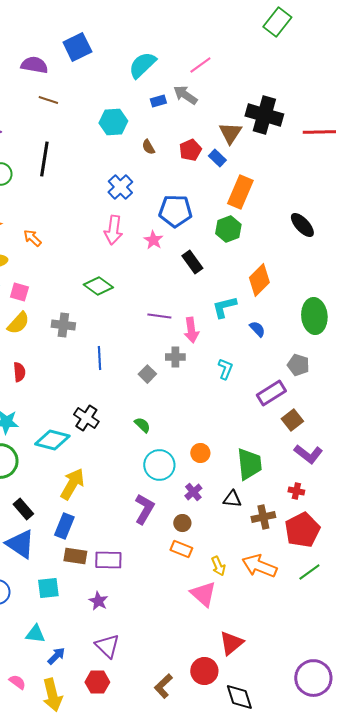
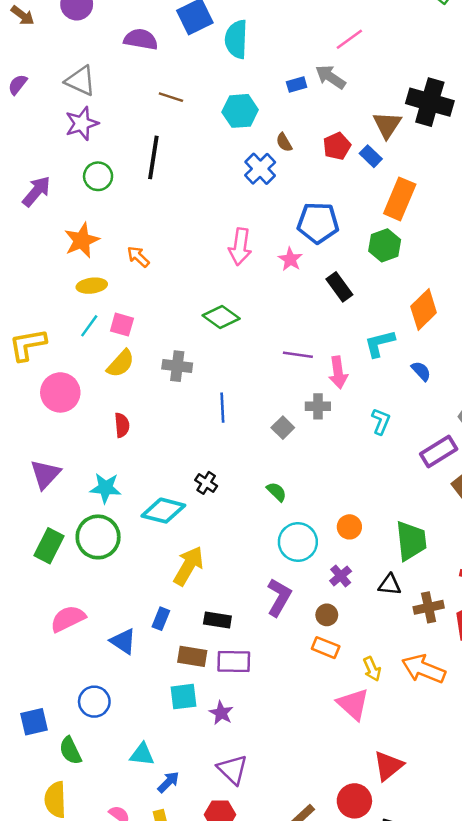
cyan semicircle: (142, 65) -> (236, 39), moved, turned -44
brown line: (48, 100) -> (171, 97), moved
blue cross: (120, 187) -> (260, 169), moved
black cross: (86, 418) -> (206, 483), size x0.7
black rectangle: (23, 509) -> (217, 620), moved, turned -40
blue rectangle: (64, 526) -> (161, 619), moved, size x0.7
blue triangle: (20, 544) -> (123, 641), size x0.7
cyan square: (48, 588) -> (183, 697), moved

